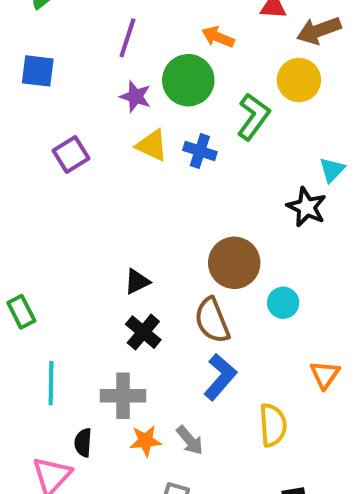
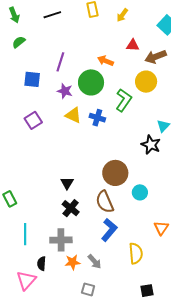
blue square: (38, 71) -> (32, 79), moved
black triangle: (137, 282) -> (67, 183), turned -32

